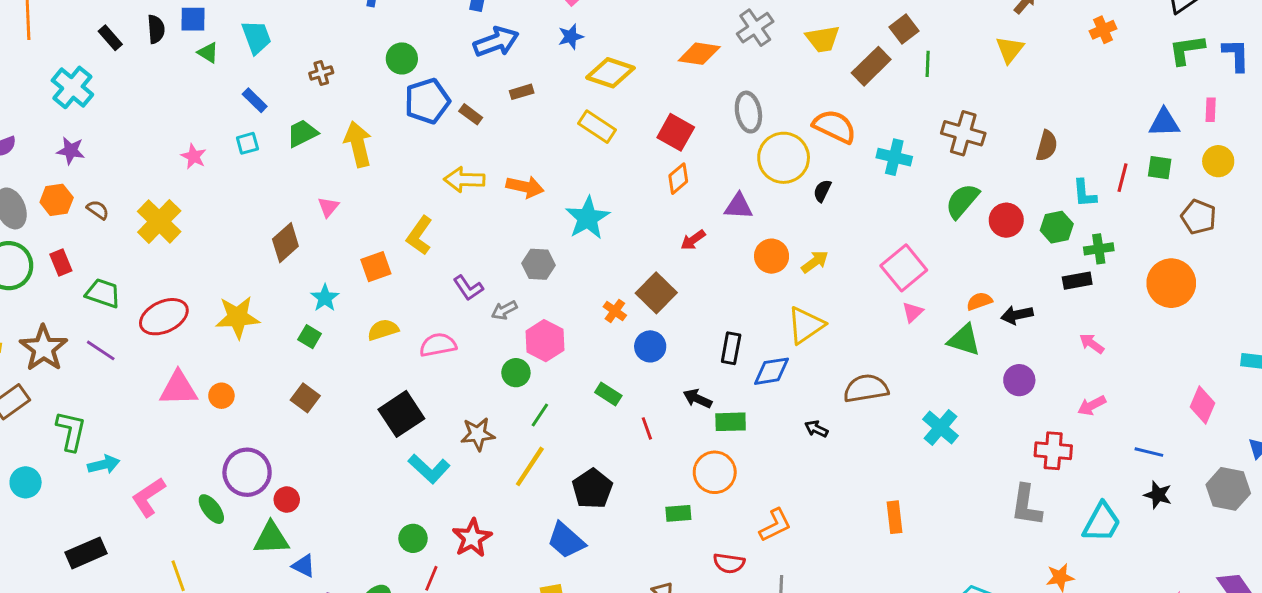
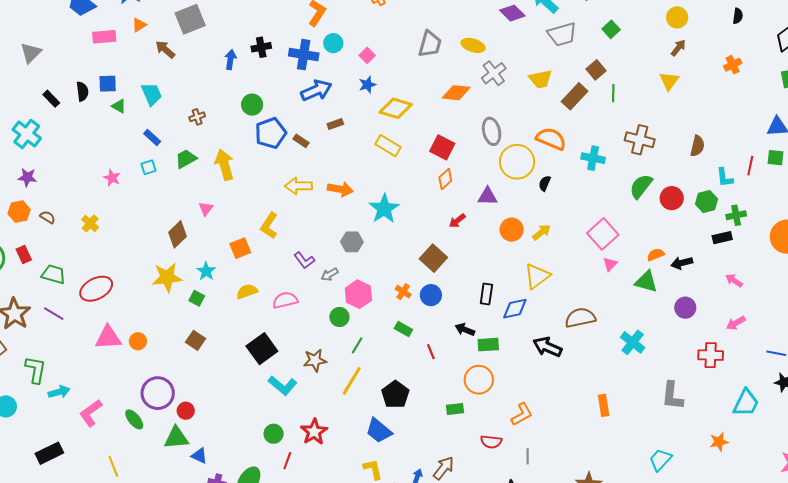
yellow cross: (159, 221) -> (90, 223), size x0.6
orange cross: (615, 311) -> (403, 292), moved
yellow star: (238, 317) -> (167, 277), moved
black arrow: (816, 429) -> (547, 347), size x1.8
gray L-shape: (1026, 505) -> (672, 396), moved

